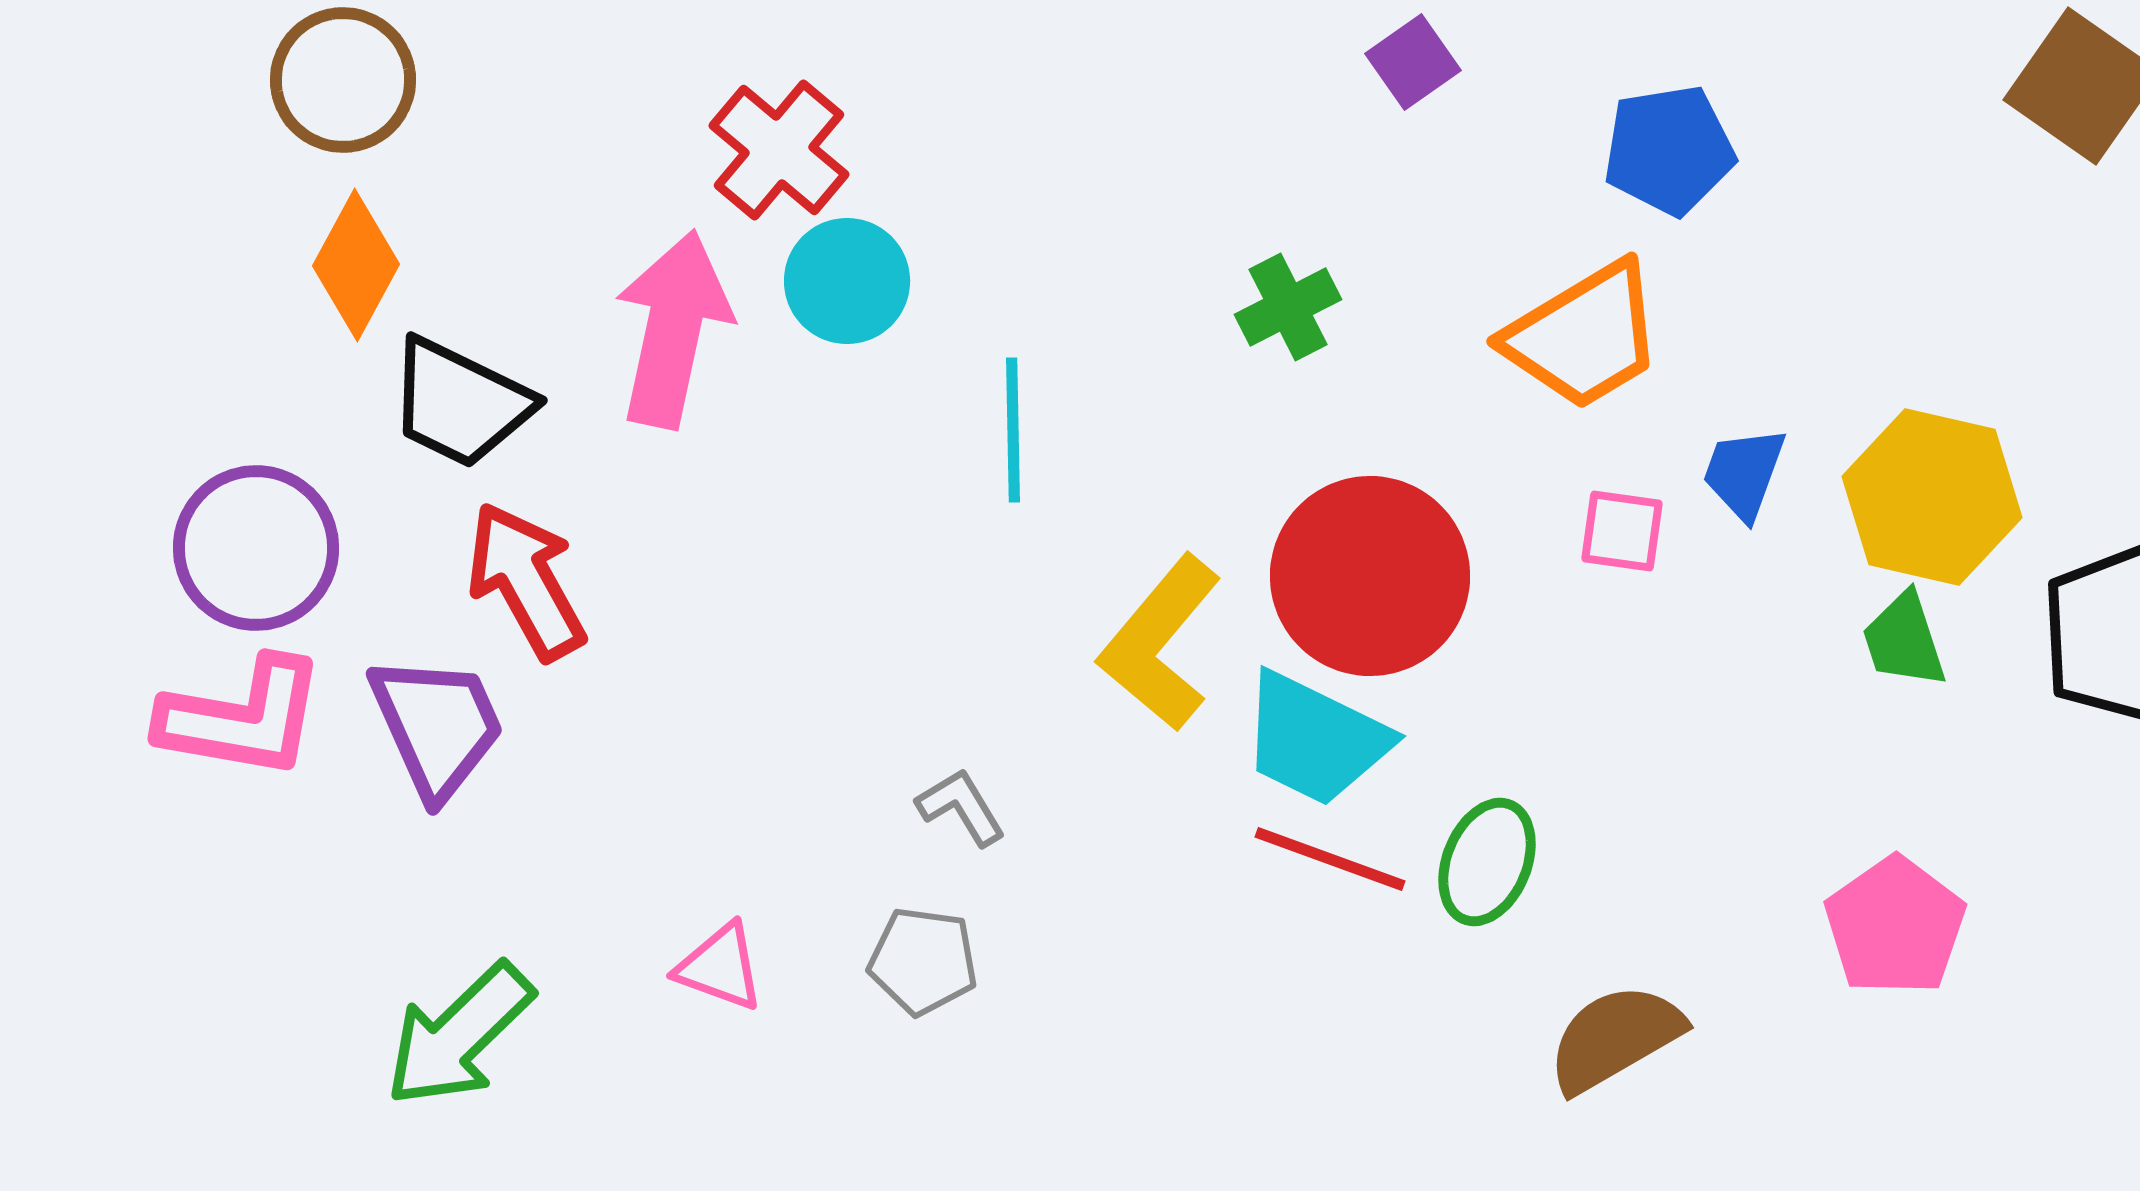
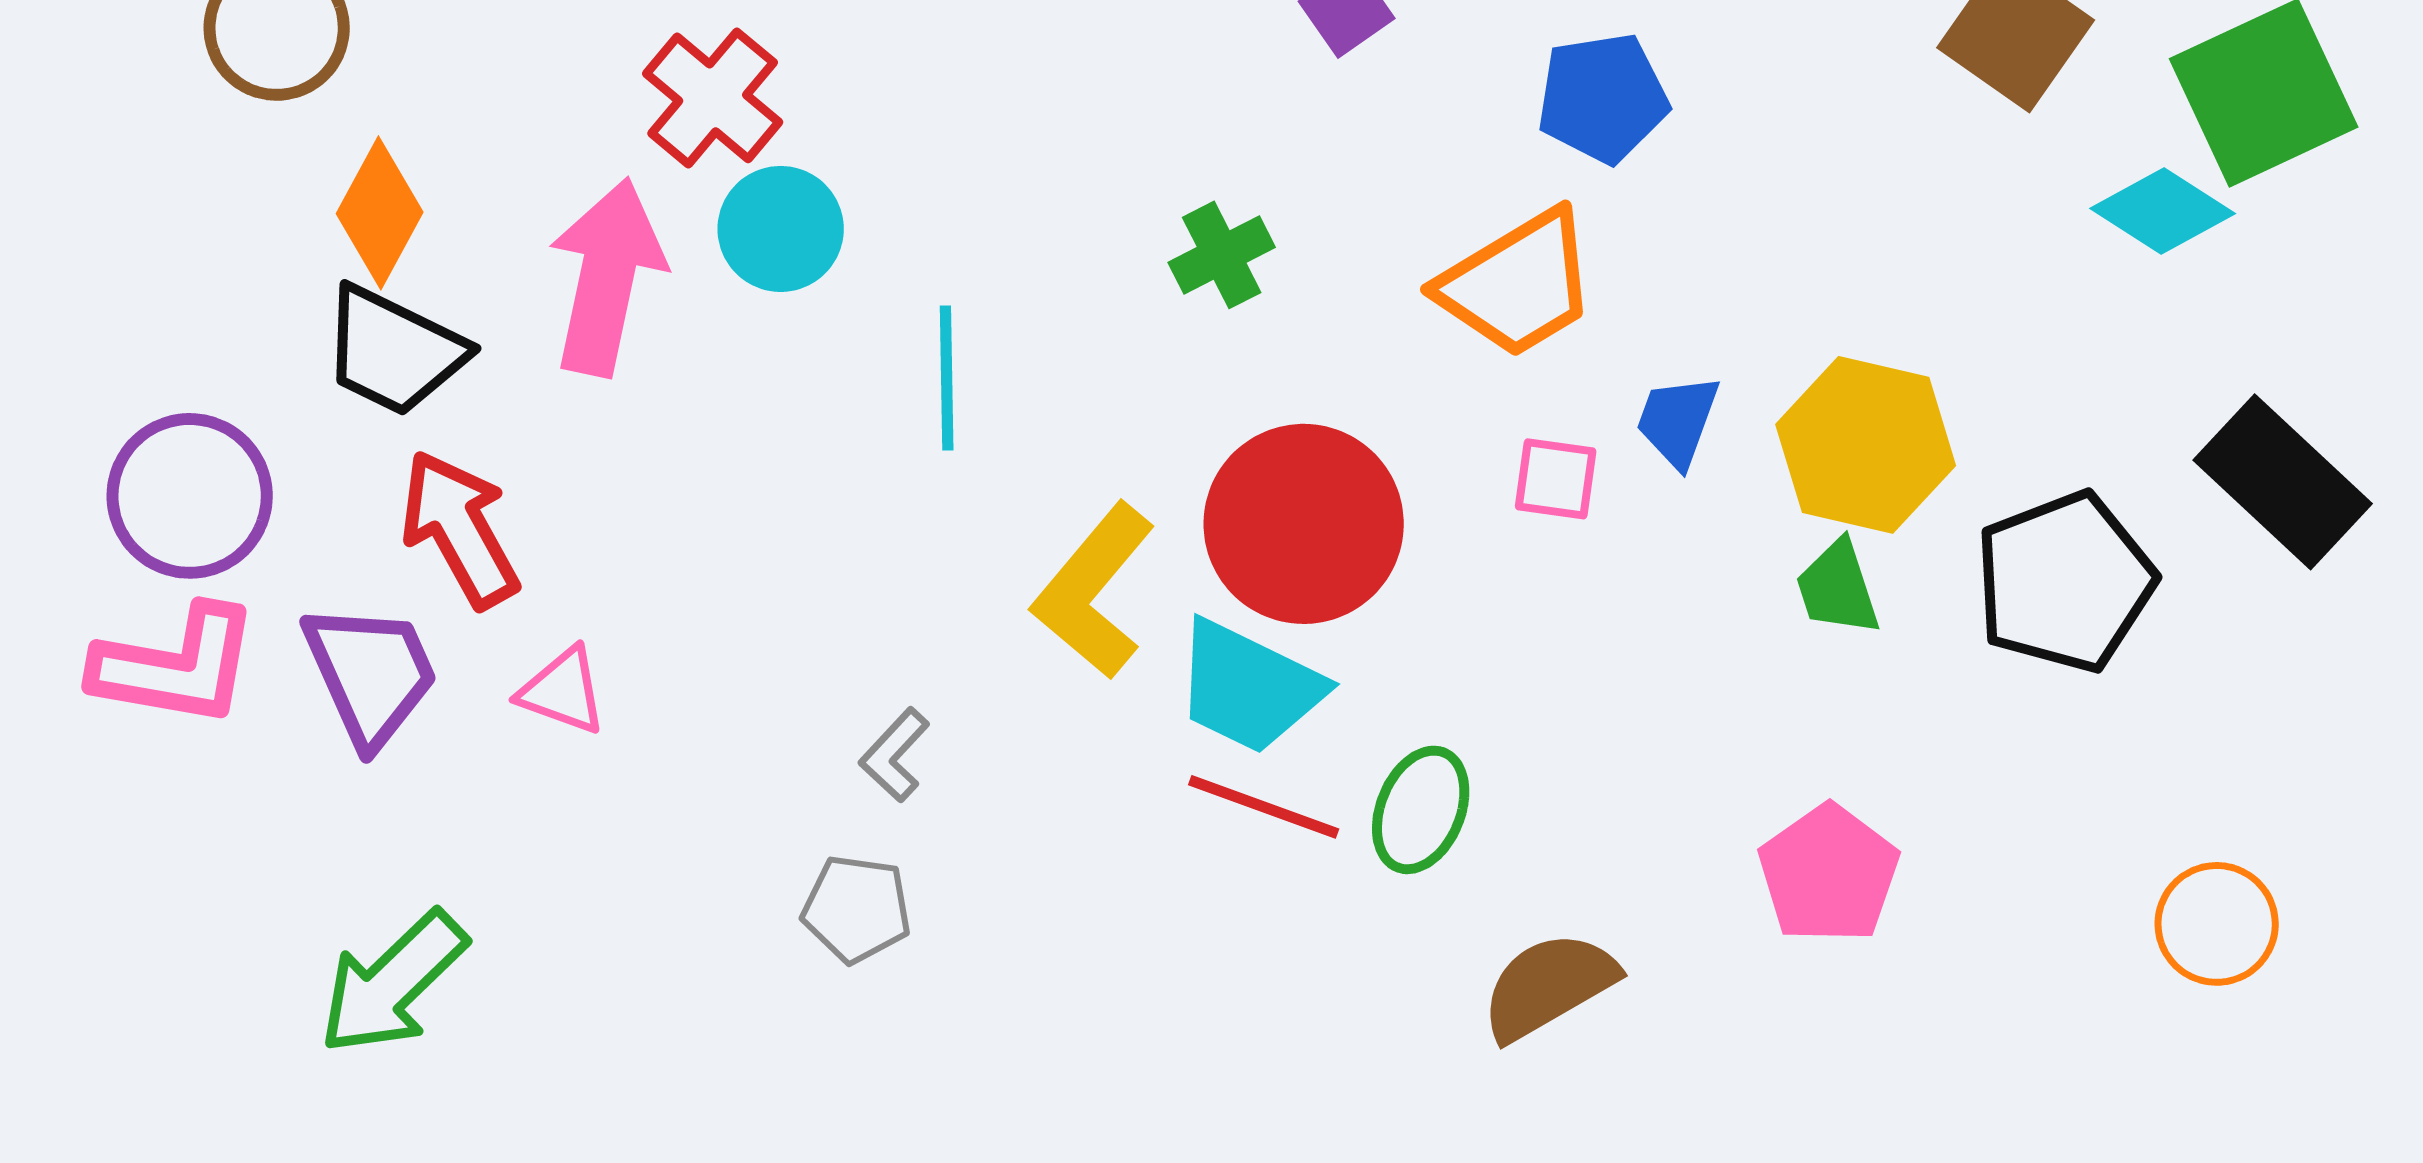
orange diamond: (356, 265) -> (380, 213), moved
gray L-shape: (961, 807) -> (895, 755), turned -106
pink triangle: (720, 967) -> (563, 691), moved

